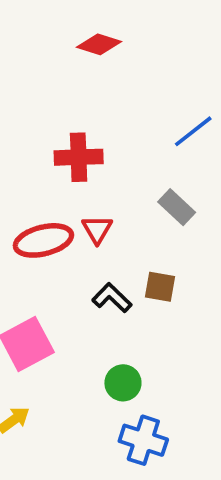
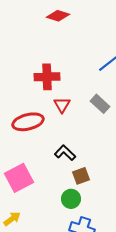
red triangle: (97, 229) -> (62, 105), moved
brown square: (160, 287) -> (81, 176), moved, turned -30

